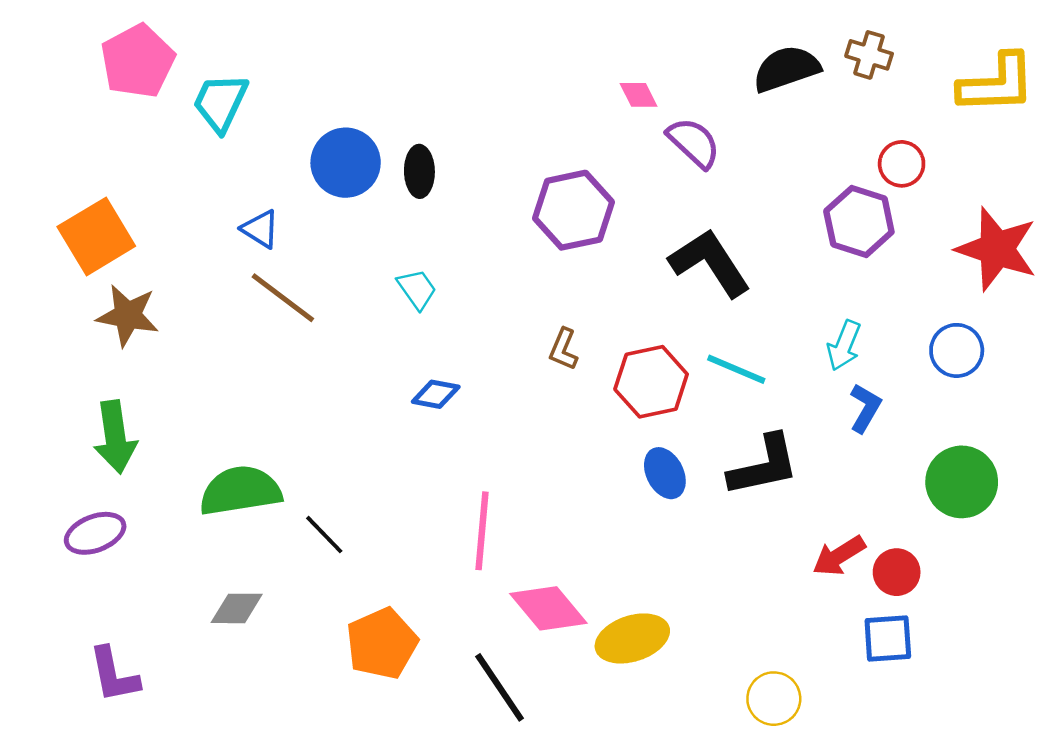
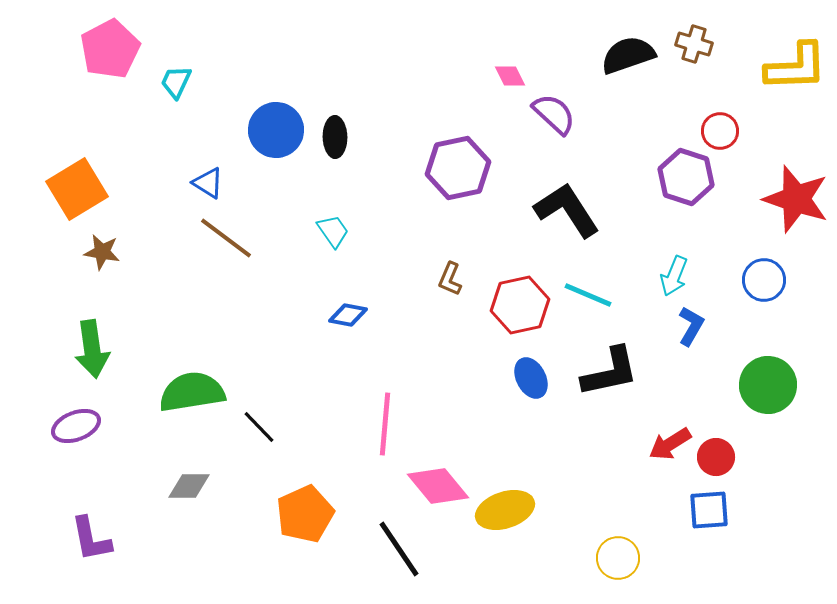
cyan trapezoid: (220, 102) -> (176, 82), size x0.7
brown star: (128, 315) -> (102, 252), size x0.7

